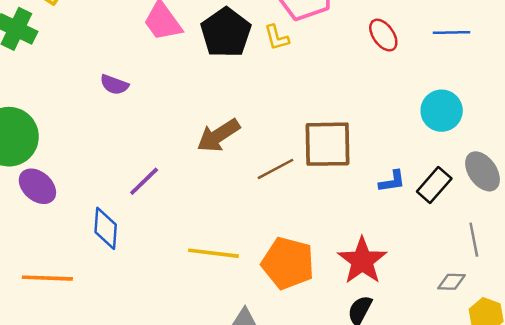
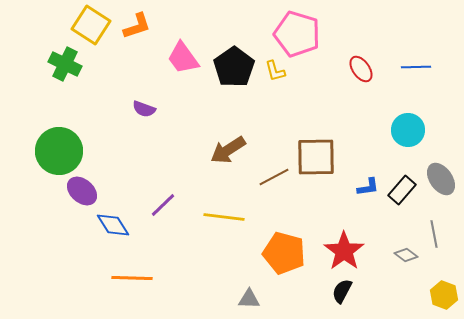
purple line: (144, 181) -> (163, 205), moved
blue diamond: (106, 228) -> (113, 225), moved, turned -36
yellow line: (213, 253) -> (224, 217), moved
orange line: (47, 278) -> (132, 278), moved
gray diamond: (452, 282) -> (406, 255), moved, turned 35

